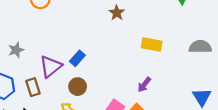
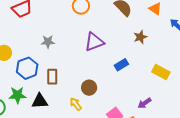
blue rectangle: (77, 58) -> (121, 65), moved
purple triangle: (51, 66) -> (94, 42), moved

